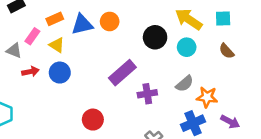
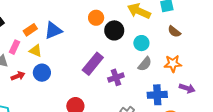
orange circle: (110, 21) -> (96, 18), moved
cyan circle: (187, 47) -> (141, 43), moved
orange star: (207, 97) -> (173, 64), moved
blue cross: (193, 123) -> (157, 95), turned 30

